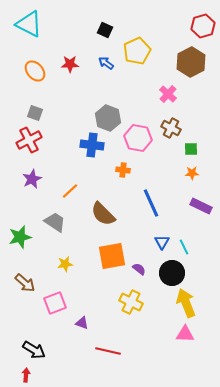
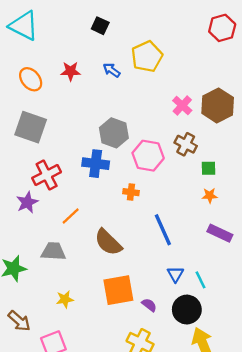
black square: (105, 30) -> (100, 26), moved
brown hexagon: (191, 62) -> (218, 105), moved
gray square: (35, 113) -> (31, 127), size x1.8
red cross: (29, 140) -> (47, 175), moved
gray trapezoid: (55, 222) -> (53, 251), turned -30

